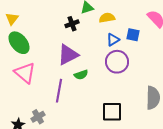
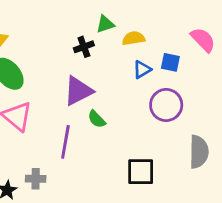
purple circle: (117, 62) -> (166, 105), moved
green semicircle: (81, 75) -> (97, 119), turned 64
gray cross: (38, 117) -> (36, 179), turned 32

